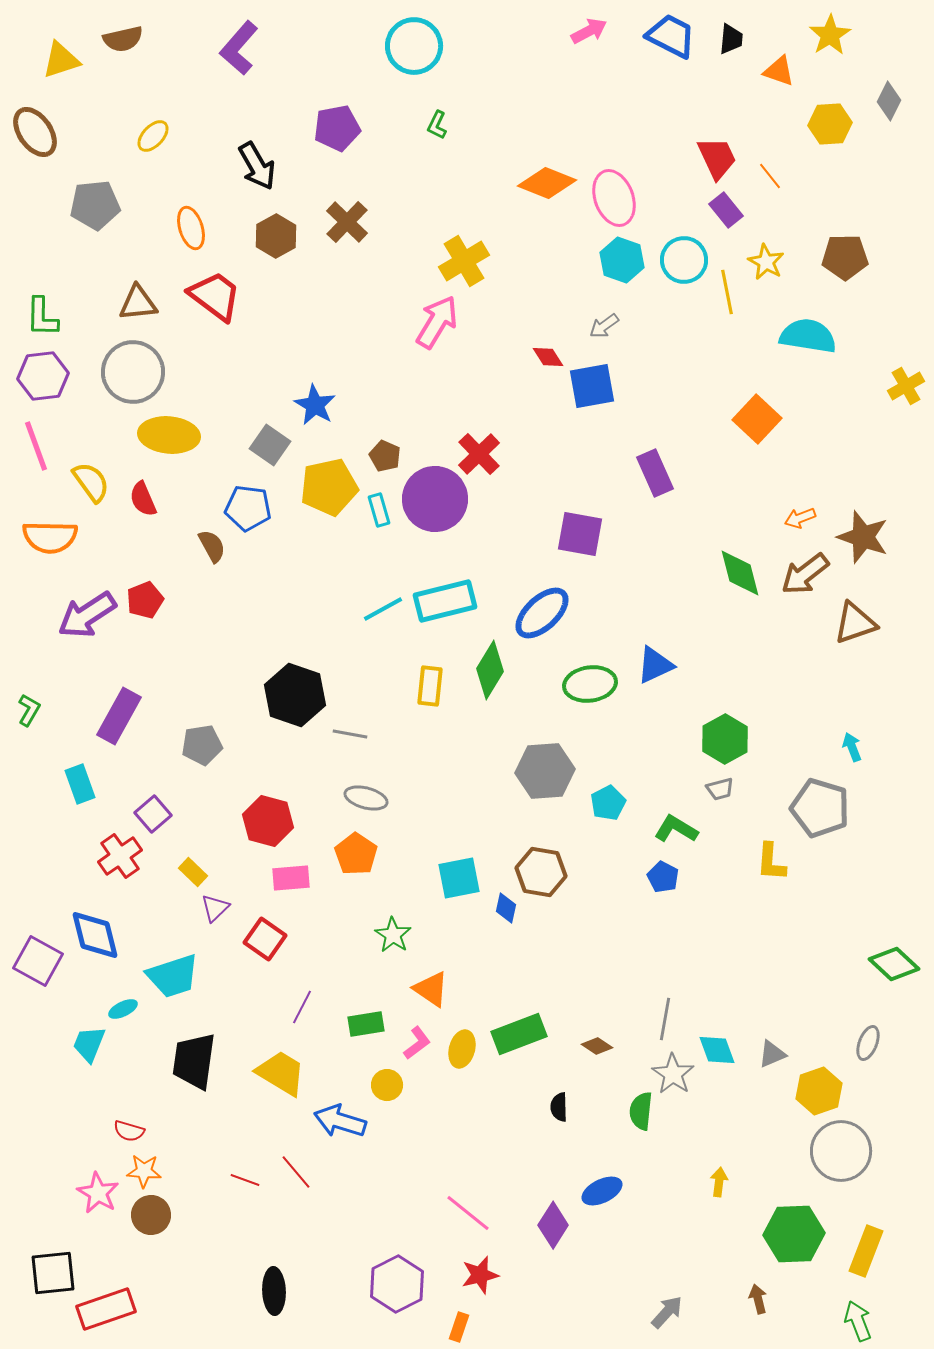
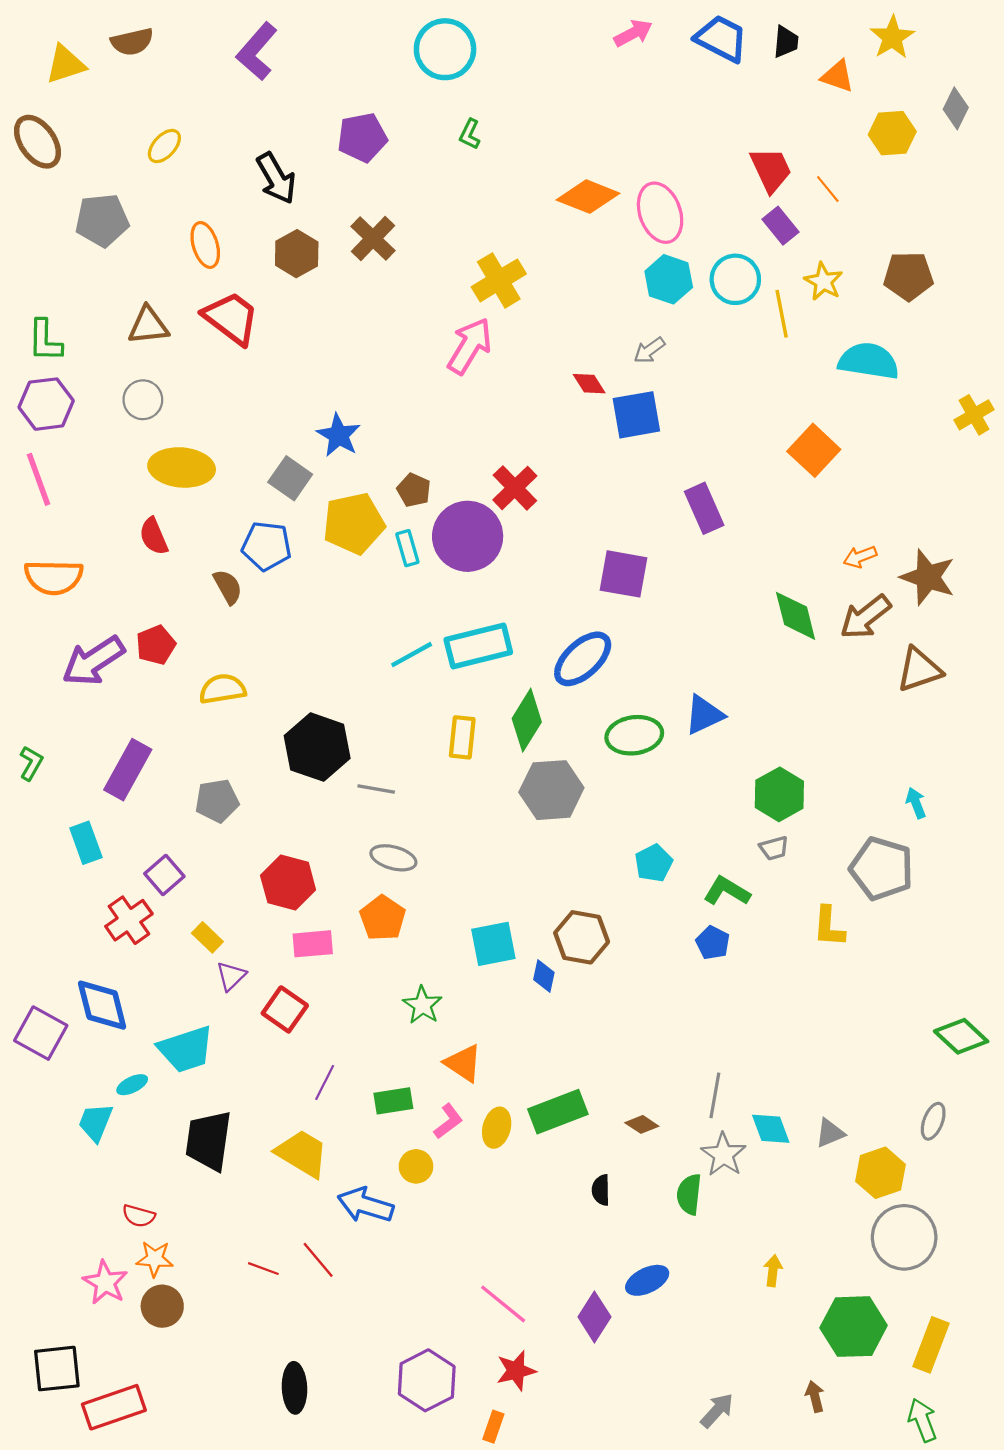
gray circle: (133, 372) -> (143, 400), size x0.6
yellow semicircle: (91, 482) -> (222, 689), moved, turned -63
gray hexagon: (545, 771) -> (551, 790), moved

